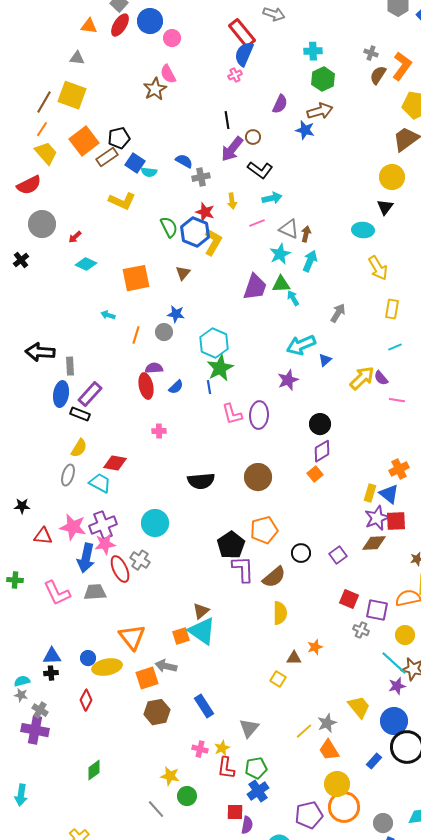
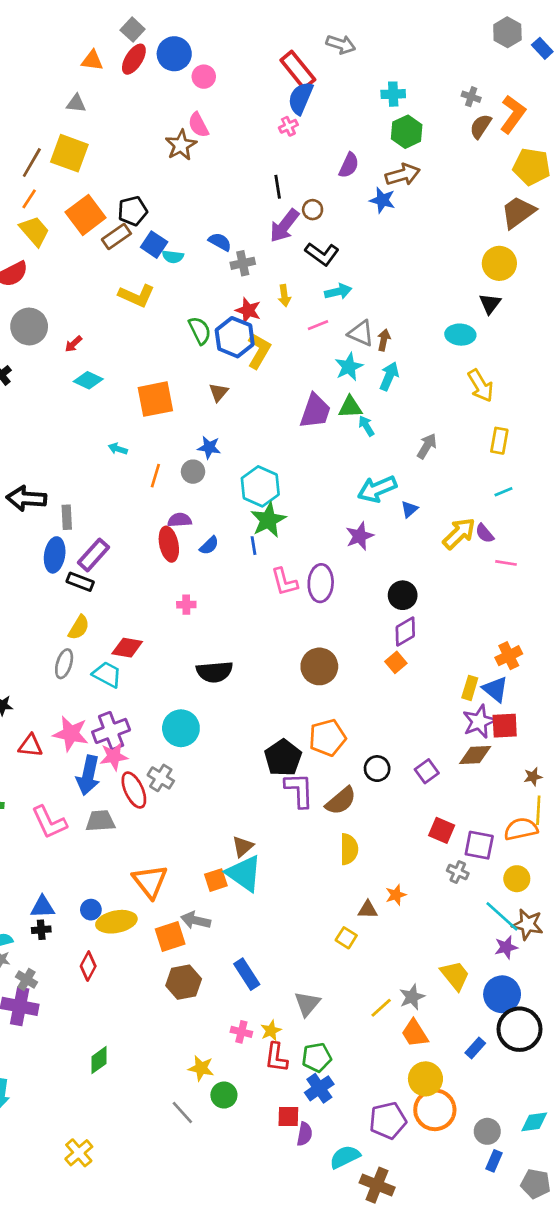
black semicircle: (201, 481) -> (215, 672), moved

